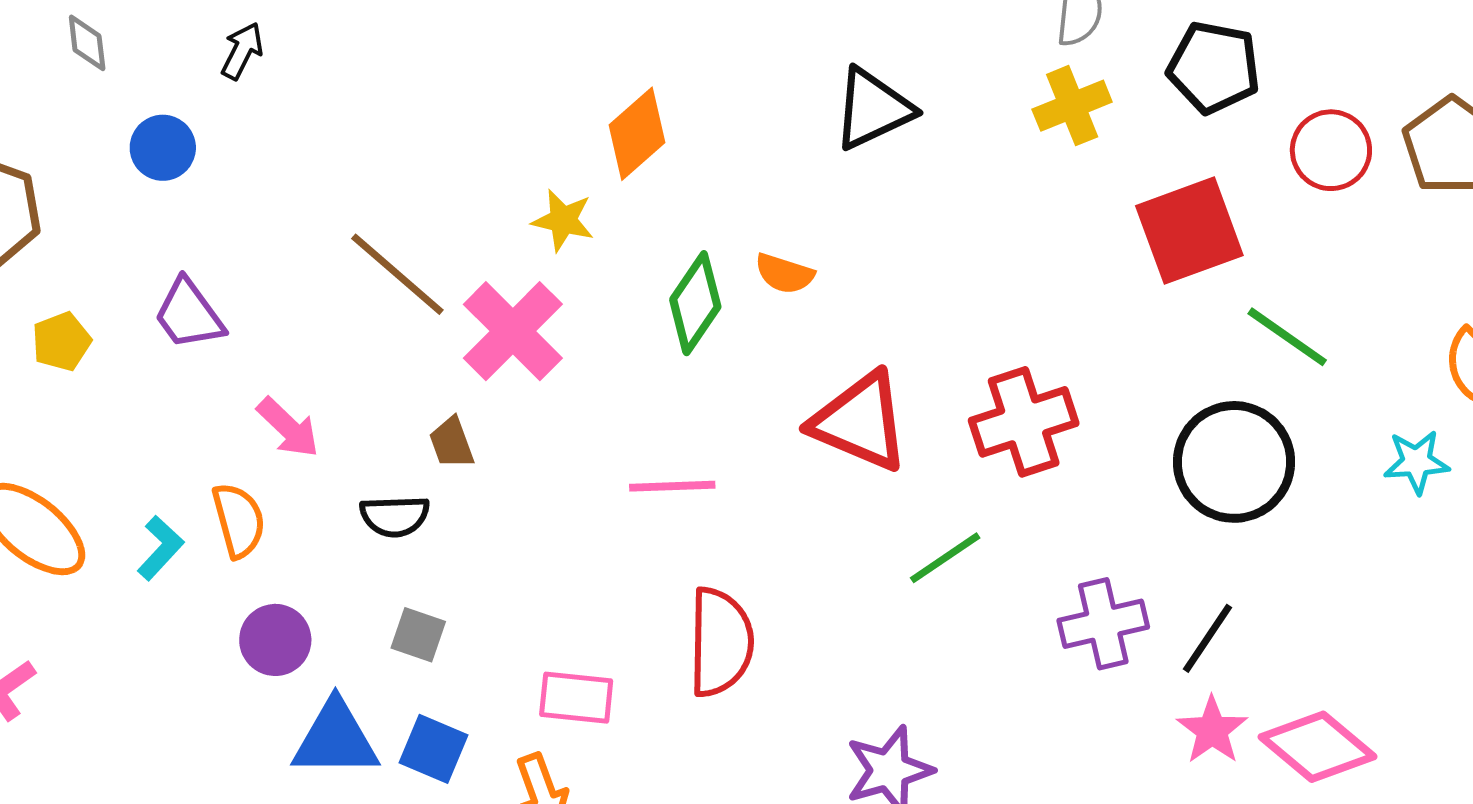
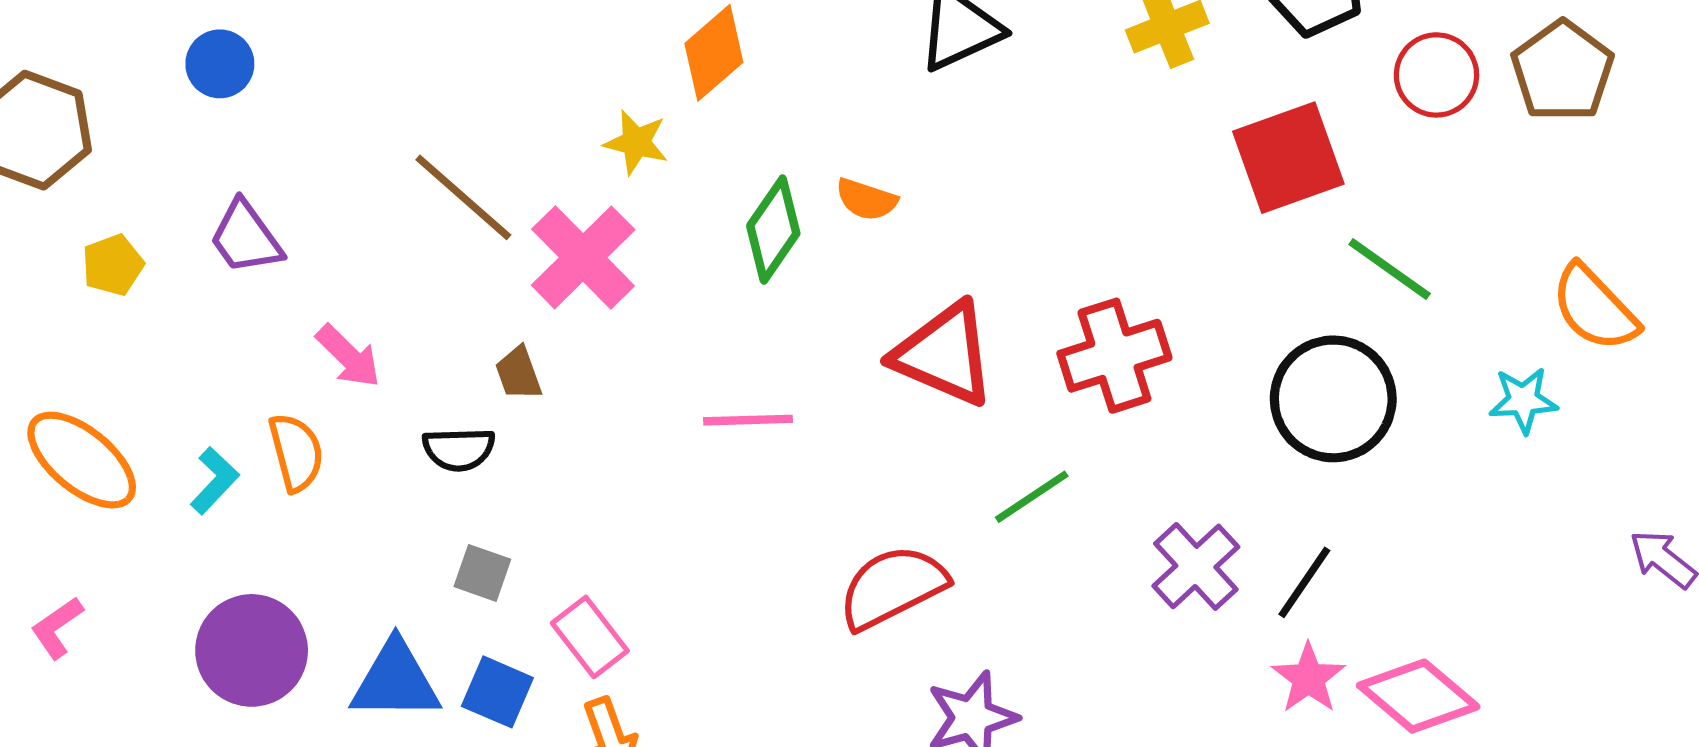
purple cross: (1103, 624) -> (1196, 566), turned -30
purple circle: (275, 640) -> (252, 650), moved, size x1.5
red semicircle: (721, 642) -> (892, 587), moved, turned -118
pink rectangle: (576, 698) -> (590, 637), moved, turned 46

